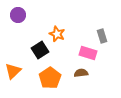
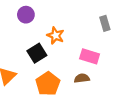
purple circle: (18, 15) -> (26, 15), moved
gray rectangle: (102, 36) -> (105, 23), moved

